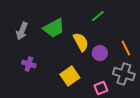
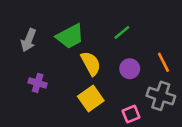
green line: (98, 16) -> (122, 32), moved
yellow semicircle: (81, 42) -> (91, 64), moved

